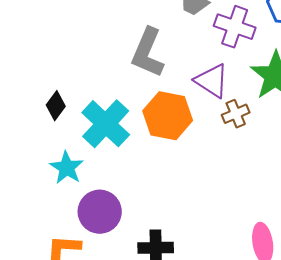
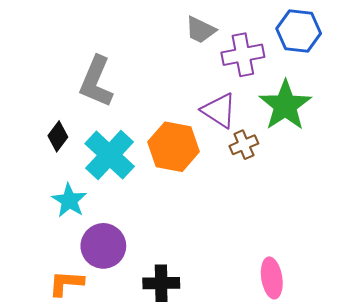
purple cross: (235, 27) -> (243, 55), turned -30
gray L-shape: (148, 53) -> (96, 82), moved

